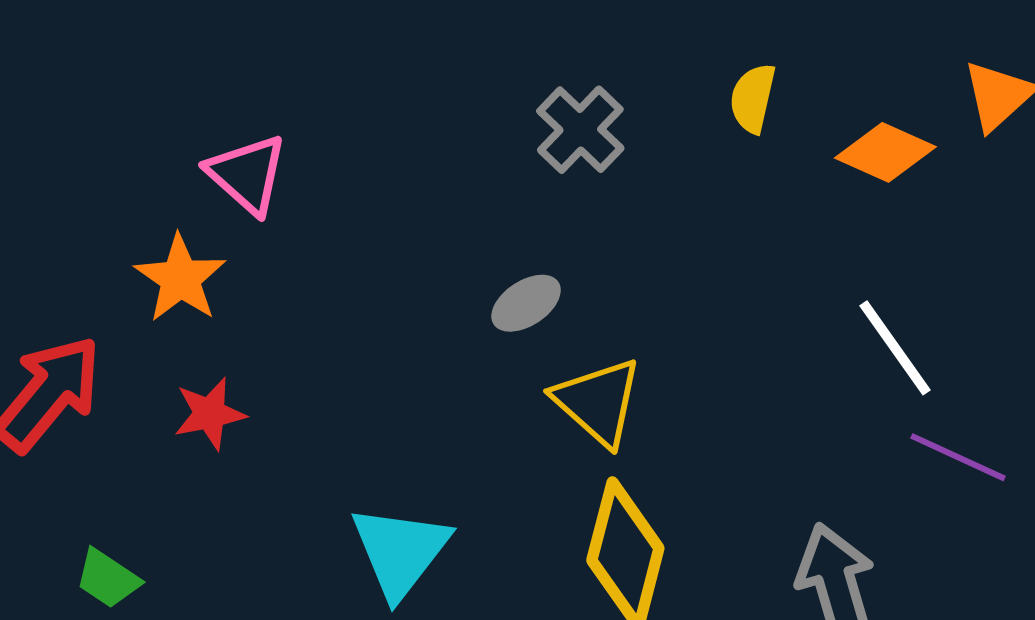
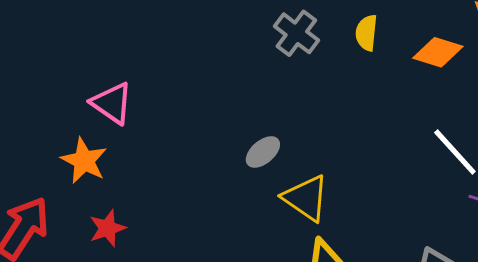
gray cross: (580, 130) -> (296, 33), moved

